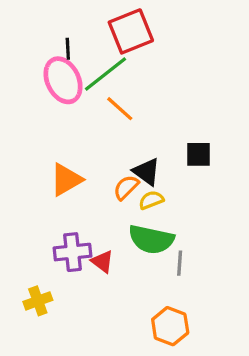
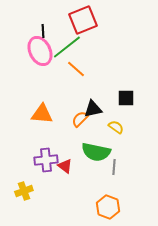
black triangle: (147, 172) -> (93, 109), turned -48
orange triangle: (66, 180) -> (42, 114), turned 35
yellow semicircle: (151, 200) -> (116, 127), moved, turned 56

